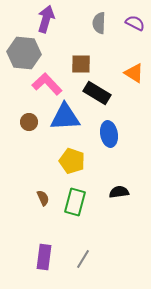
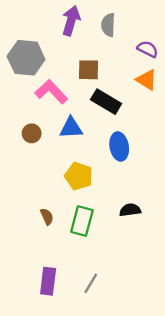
purple arrow: (46, 19) -> (71, 21), moved
purple semicircle: (135, 23) -> (148, 49), moved
blue triangle: (65, 117) -> (71, 128), size x0.7

